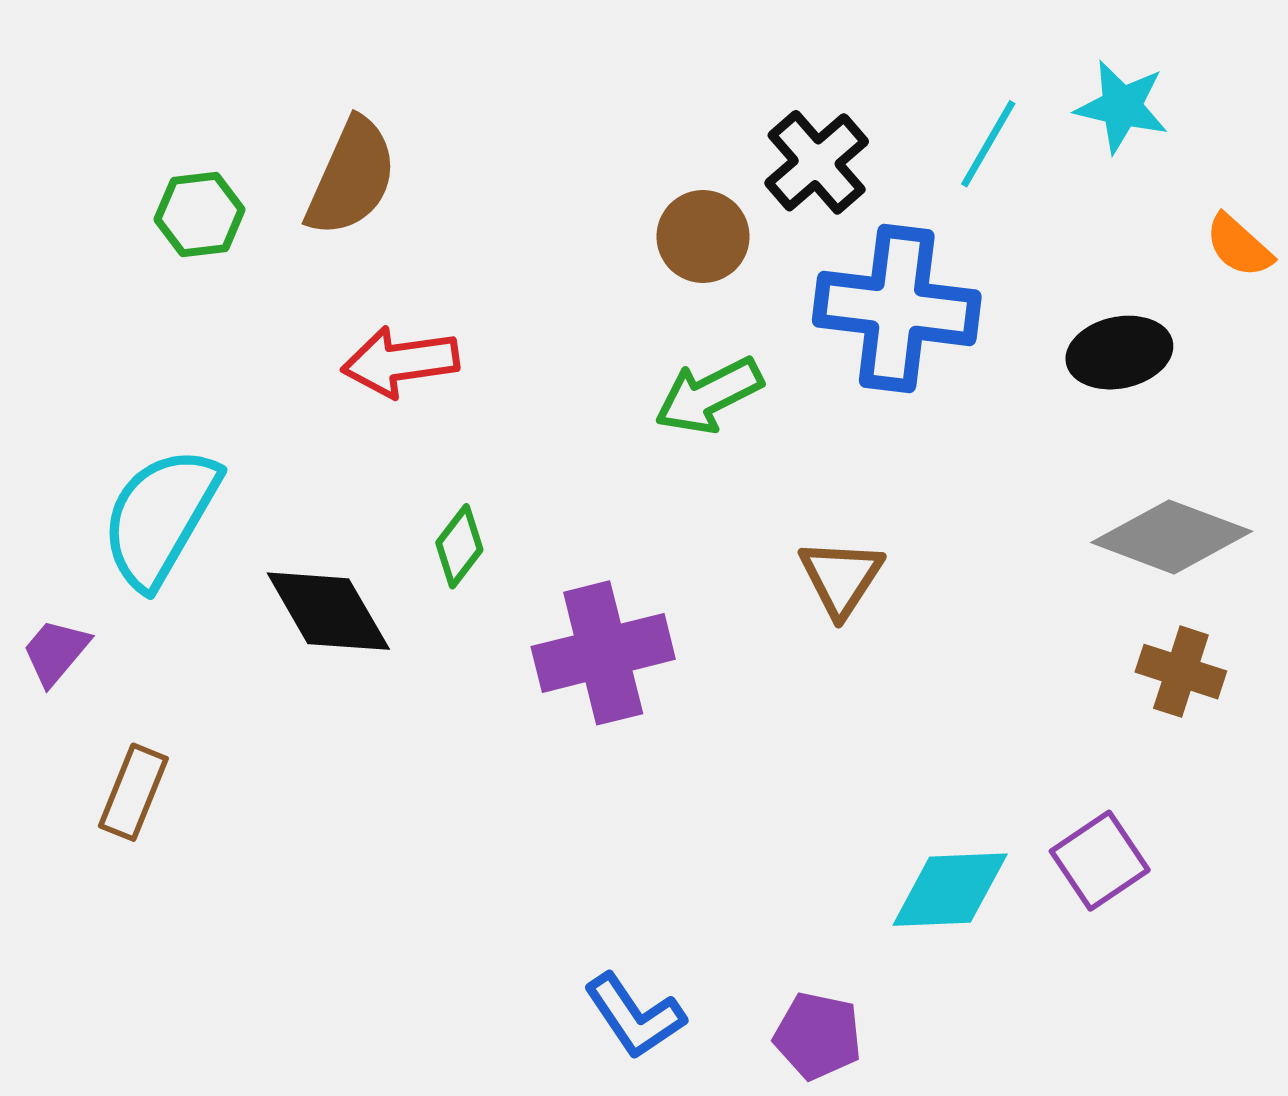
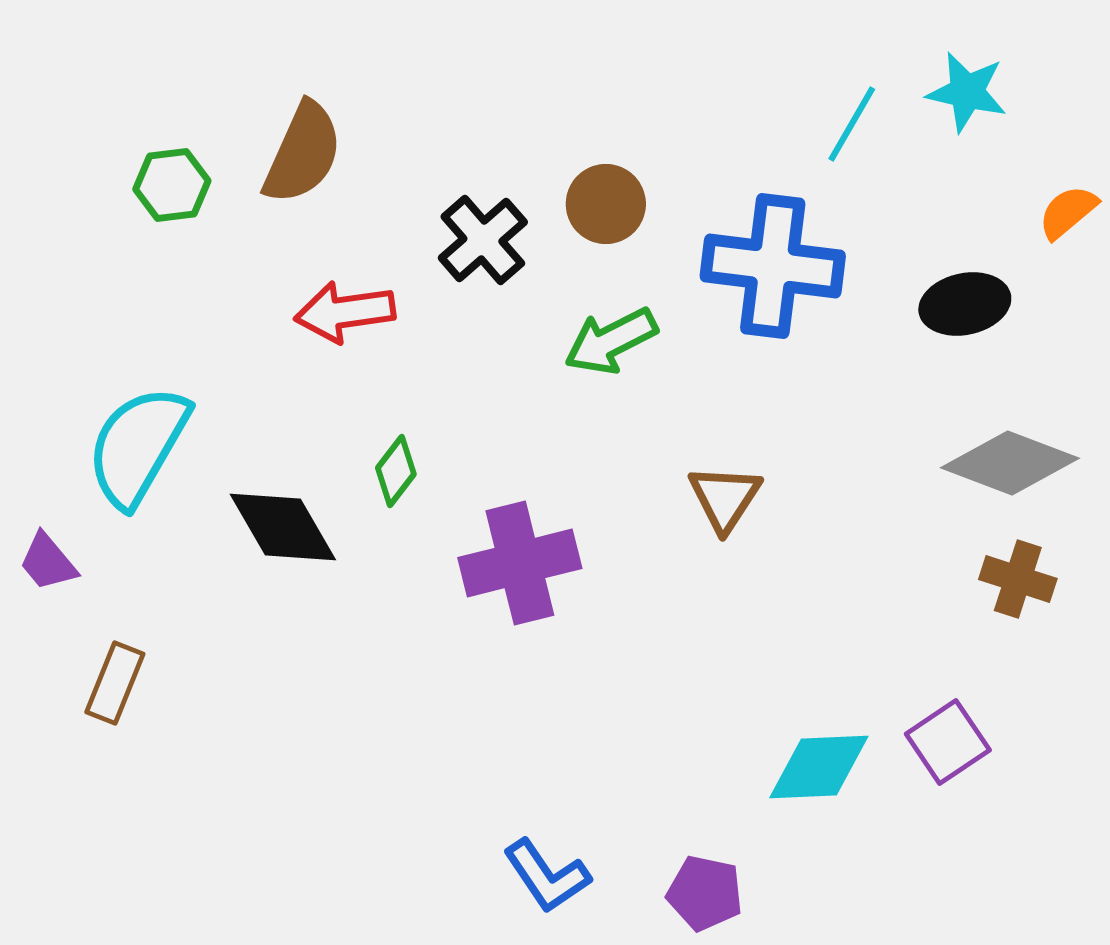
black cross: (817, 162) -> (483, 240), moved
orange semicircle: (1239, 246) -> (1068, 212), turned 98
purple trapezoid: (56, 652) -> (48, 562), turned -80

